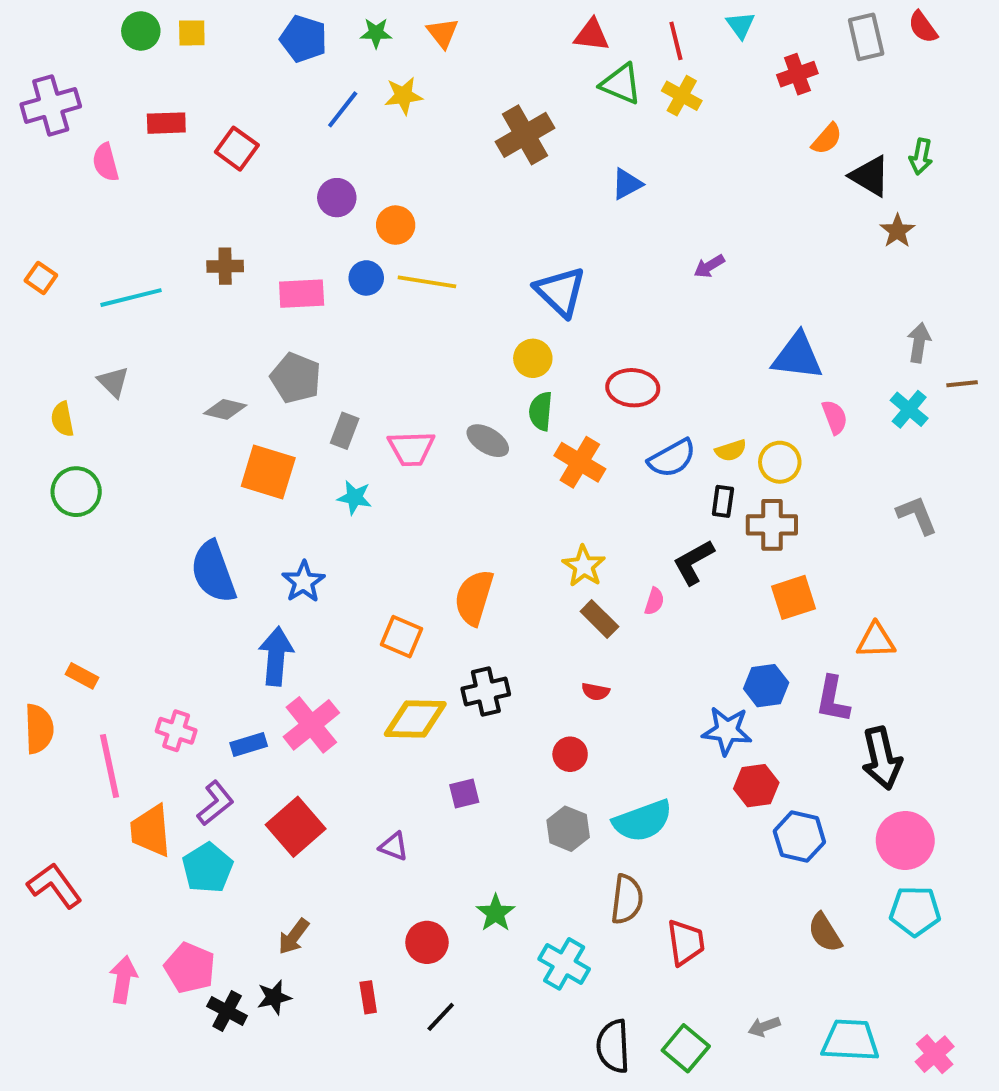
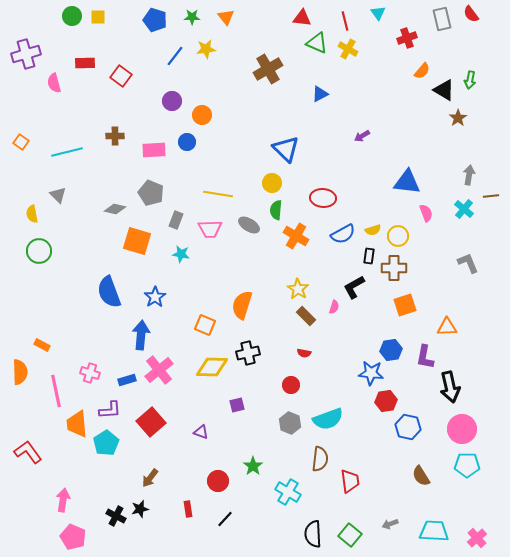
yellow line: (427, 282) -> (218, 194), moved
purple L-shape: (215, 803) -> (110, 410), turned 35
pink pentagon: (190, 968) -> (73, 537), moved

